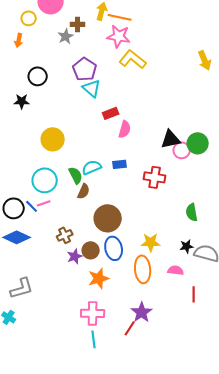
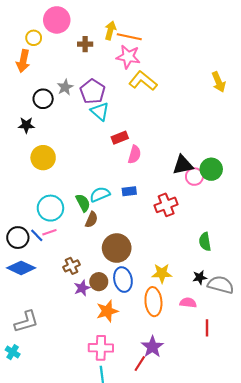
gray star: (66, 36) -> (65, 87), moved
orange arrow: (19, 40) -> (23, 61), size x1.5
yellow circle: (53, 139) -> (43, 158), moved
red cross: (155, 177) -> (166, 205), turned -30

